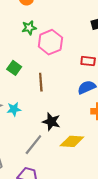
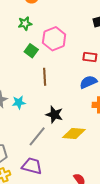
green star: (29, 28) -> (25, 24), moved
green square: (14, 68) -> (31, 51), moved

